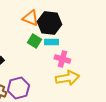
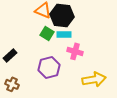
yellow arrow: (67, 78) -> (94, 79), moved
purple hexagon: (18, 88) -> (49, 67), moved

